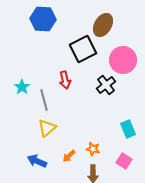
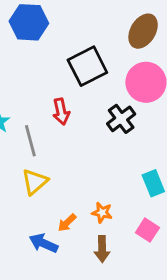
brown ellipse: (103, 25) -> (143, 31), moved
blue arrow: (37, 161) -> (44, 243), moved

